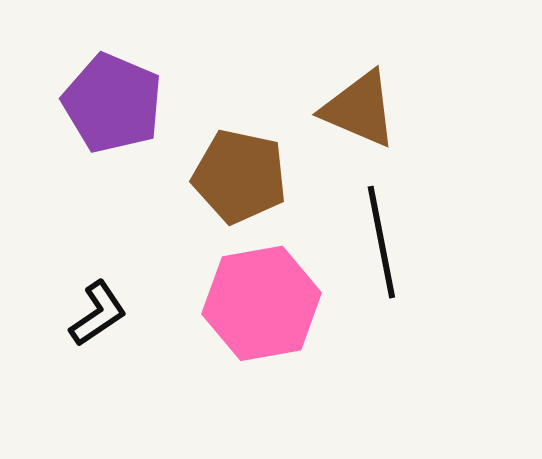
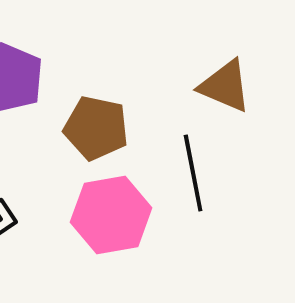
brown triangle: (359, 109) -> (225, 86), moved

